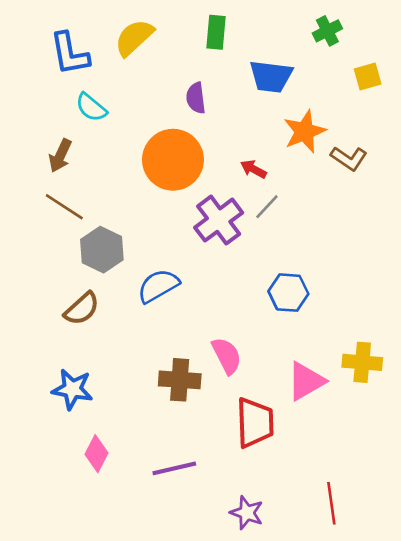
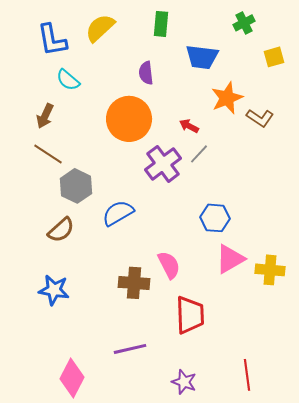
pink triangle: (306, 381) -> (230, 259), moved
pink diamond: (96, 454) -> (72, 378), moved, size x1.4

